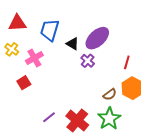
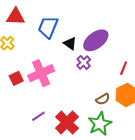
pink cross: (34, 58) -> (41, 73), moved, size x1.4

